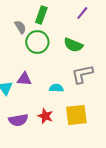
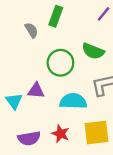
green circle: (37, 42) -> (60, 63), moved
cyan semicircle: (56, 88) -> (73, 101), size x1.6

